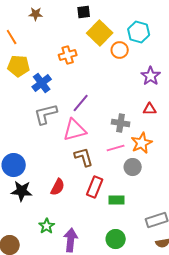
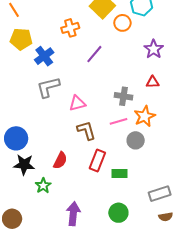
purple line: (81, 103) -> (94, 54), moved
pink triangle: (75, 130) -> (77, 103), size x0.7
green star: (47, 226) -> (43, 186), moved

